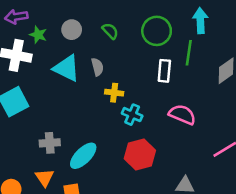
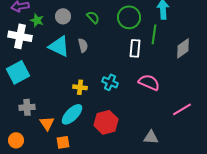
yellow cross: (114, 93) -> (80, 87), moved
gray cross: (50, 143) -> (27, 107), moved
red hexagon: (140, 154) -> (106, 122), moved
orange triangle: (45, 178) -> (47, 123), moved

